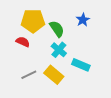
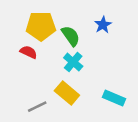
cyan rectangle: (81, 65) -> (114, 98), moved
gray line: (29, 75) -> (37, 107), moved

